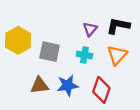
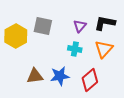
gray square: (50, 52) -> (43, 26), moved
red diamond: (101, 90) -> (90, 80), turned 30

